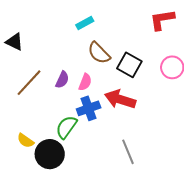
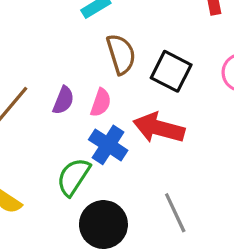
brown semicircle: (99, 53) -> (121, 54), turned -150
blue cross: (89, 108) -> (108, 145), turned -35
black circle: (50, 154) -> (103, 225), moved

